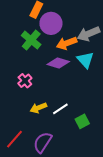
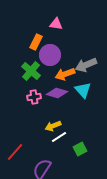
pink cross: (25, 81) -> (34, 97), moved, turned 32
yellow arrow: (38, 108) -> (53, 126), moved
red line: (14, 139) -> (15, 152), moved

